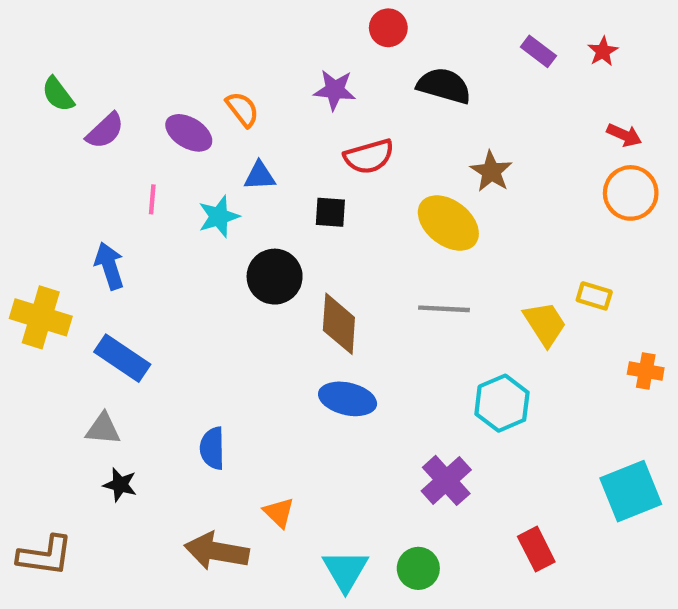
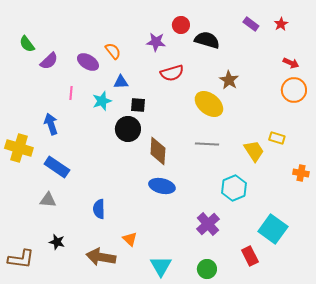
red circle: (388, 28) -> (181, 25), moved
black square: (330, 212) -> (138, 105), moved
black star: (120, 485) -> (57, 242), moved
cyan square: (631, 491) -> (273, 229), moved, turned -32
green circle: (418, 568) -> (207, 269), moved

